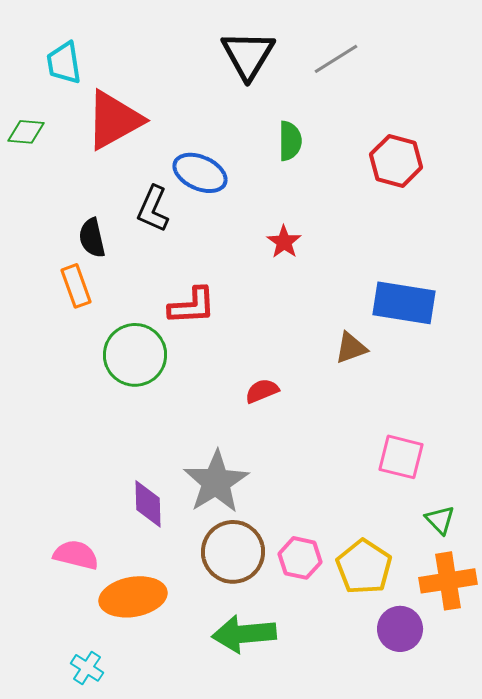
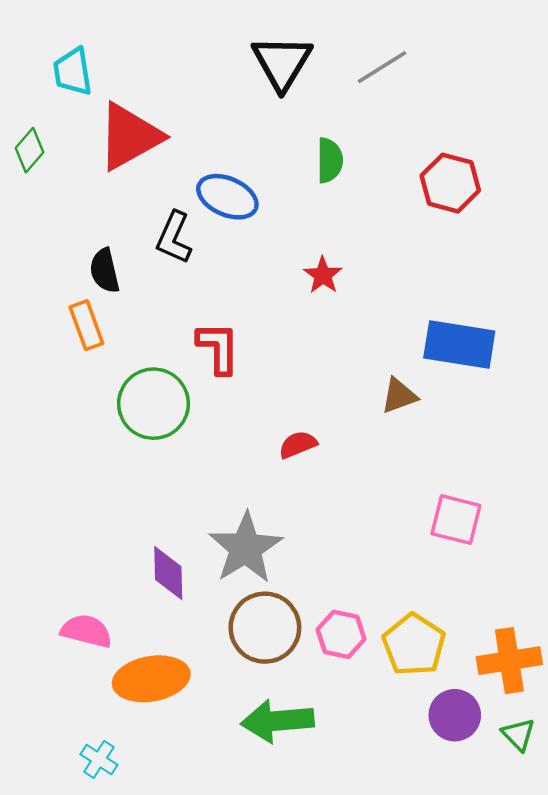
green diamond: (26, 132) -> (30, 150), turned -54
red L-shape: (192, 306) -> (218, 348), turned -87
green triangle: (440, 520) -> (518, 735), moved

